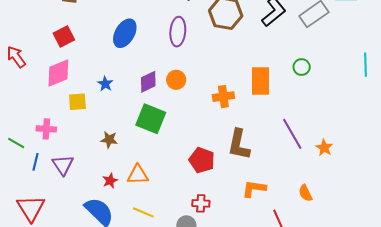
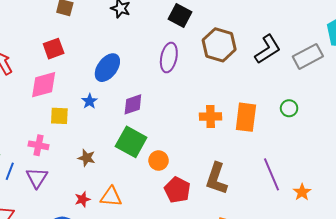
blue ellipse: (125, 33) -> (107, 68), moved
orange circle: (176, 80) -> (159, 161), moved
orange cross: (223, 97) -> (210, 116), moved
pink cross: (46, 129) -> (39, 145), moved

